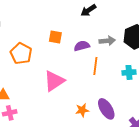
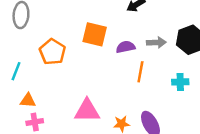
orange square: (55, 37) -> (95, 34), size x1.5
pink triangle: (54, 81) -> (87, 111), moved, turned 30

